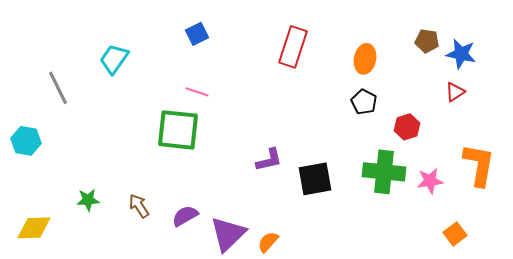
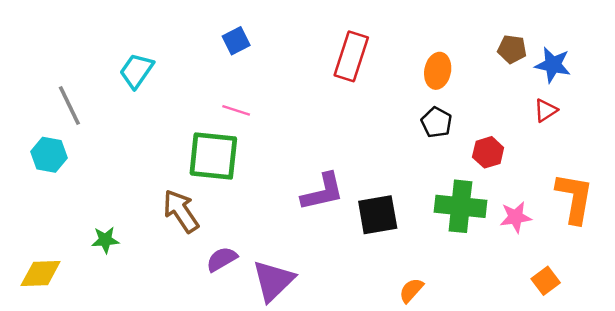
cyan hexagon: (26, 141) -> (49, 155), moved
purple L-shape: (269, 160) -> (322, 192), size x1.4
brown arrow: (139, 206) -> (181, 211), moved, size x1.5
orange semicircle: (268, 242) -> (411, 290), moved

